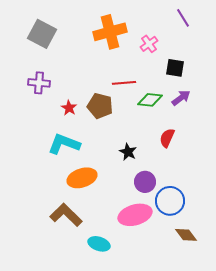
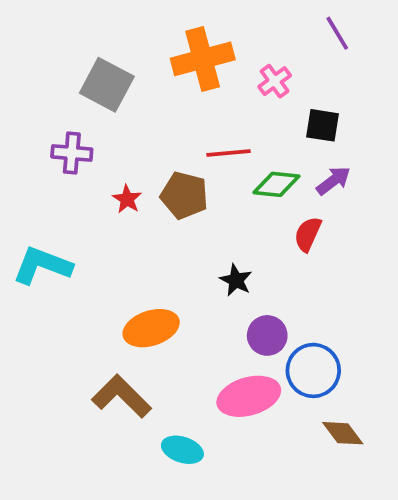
gray square: (42, 34) -> (107, 85), moved
red semicircle: (167, 138) -> (308, 234), moved
cyan L-shape: (64, 144) -> (42, 265), moved

